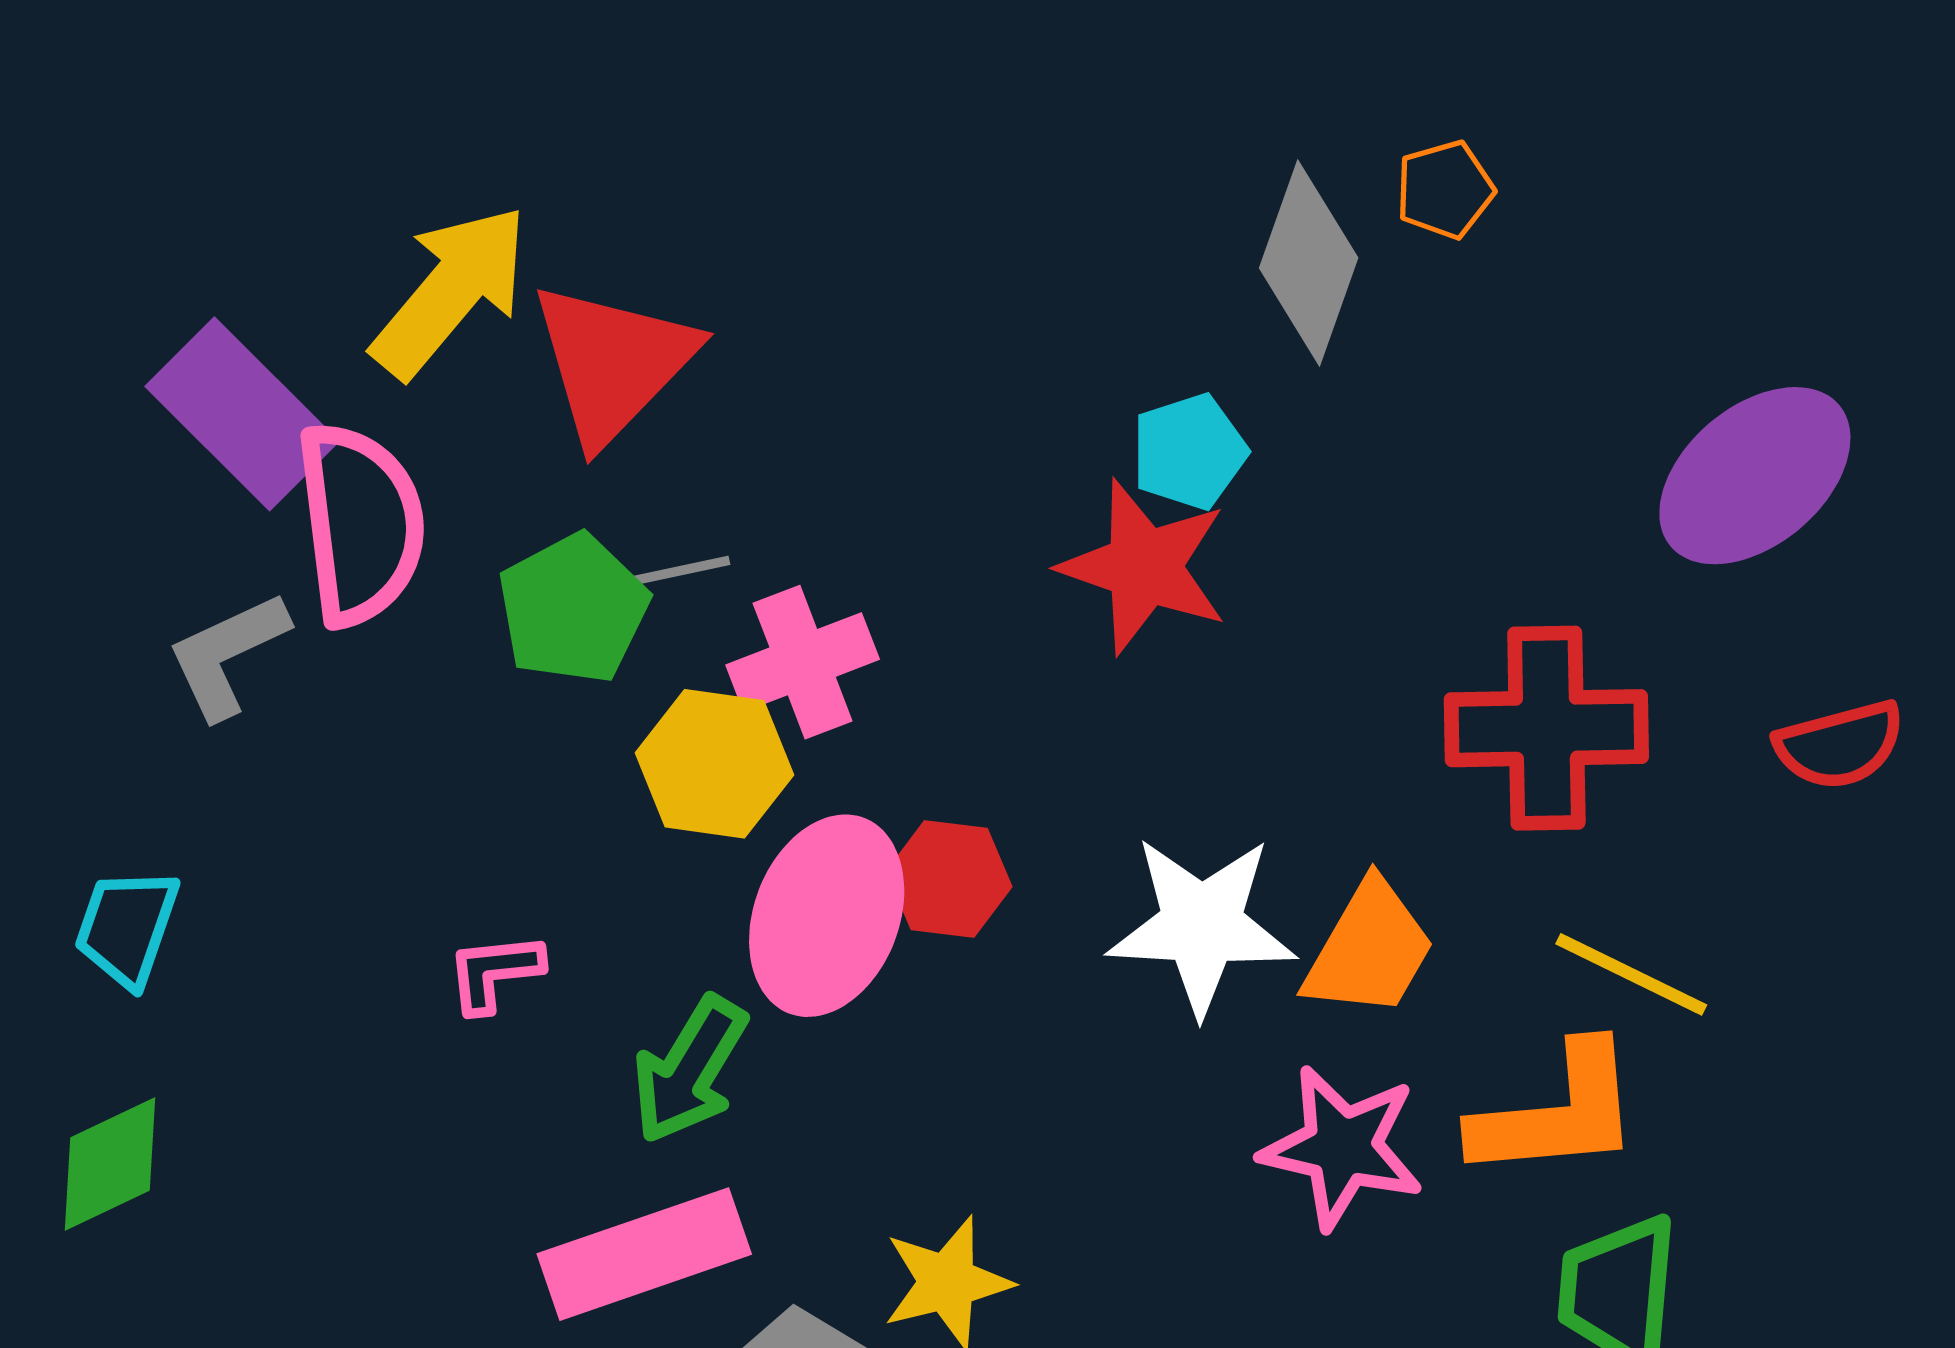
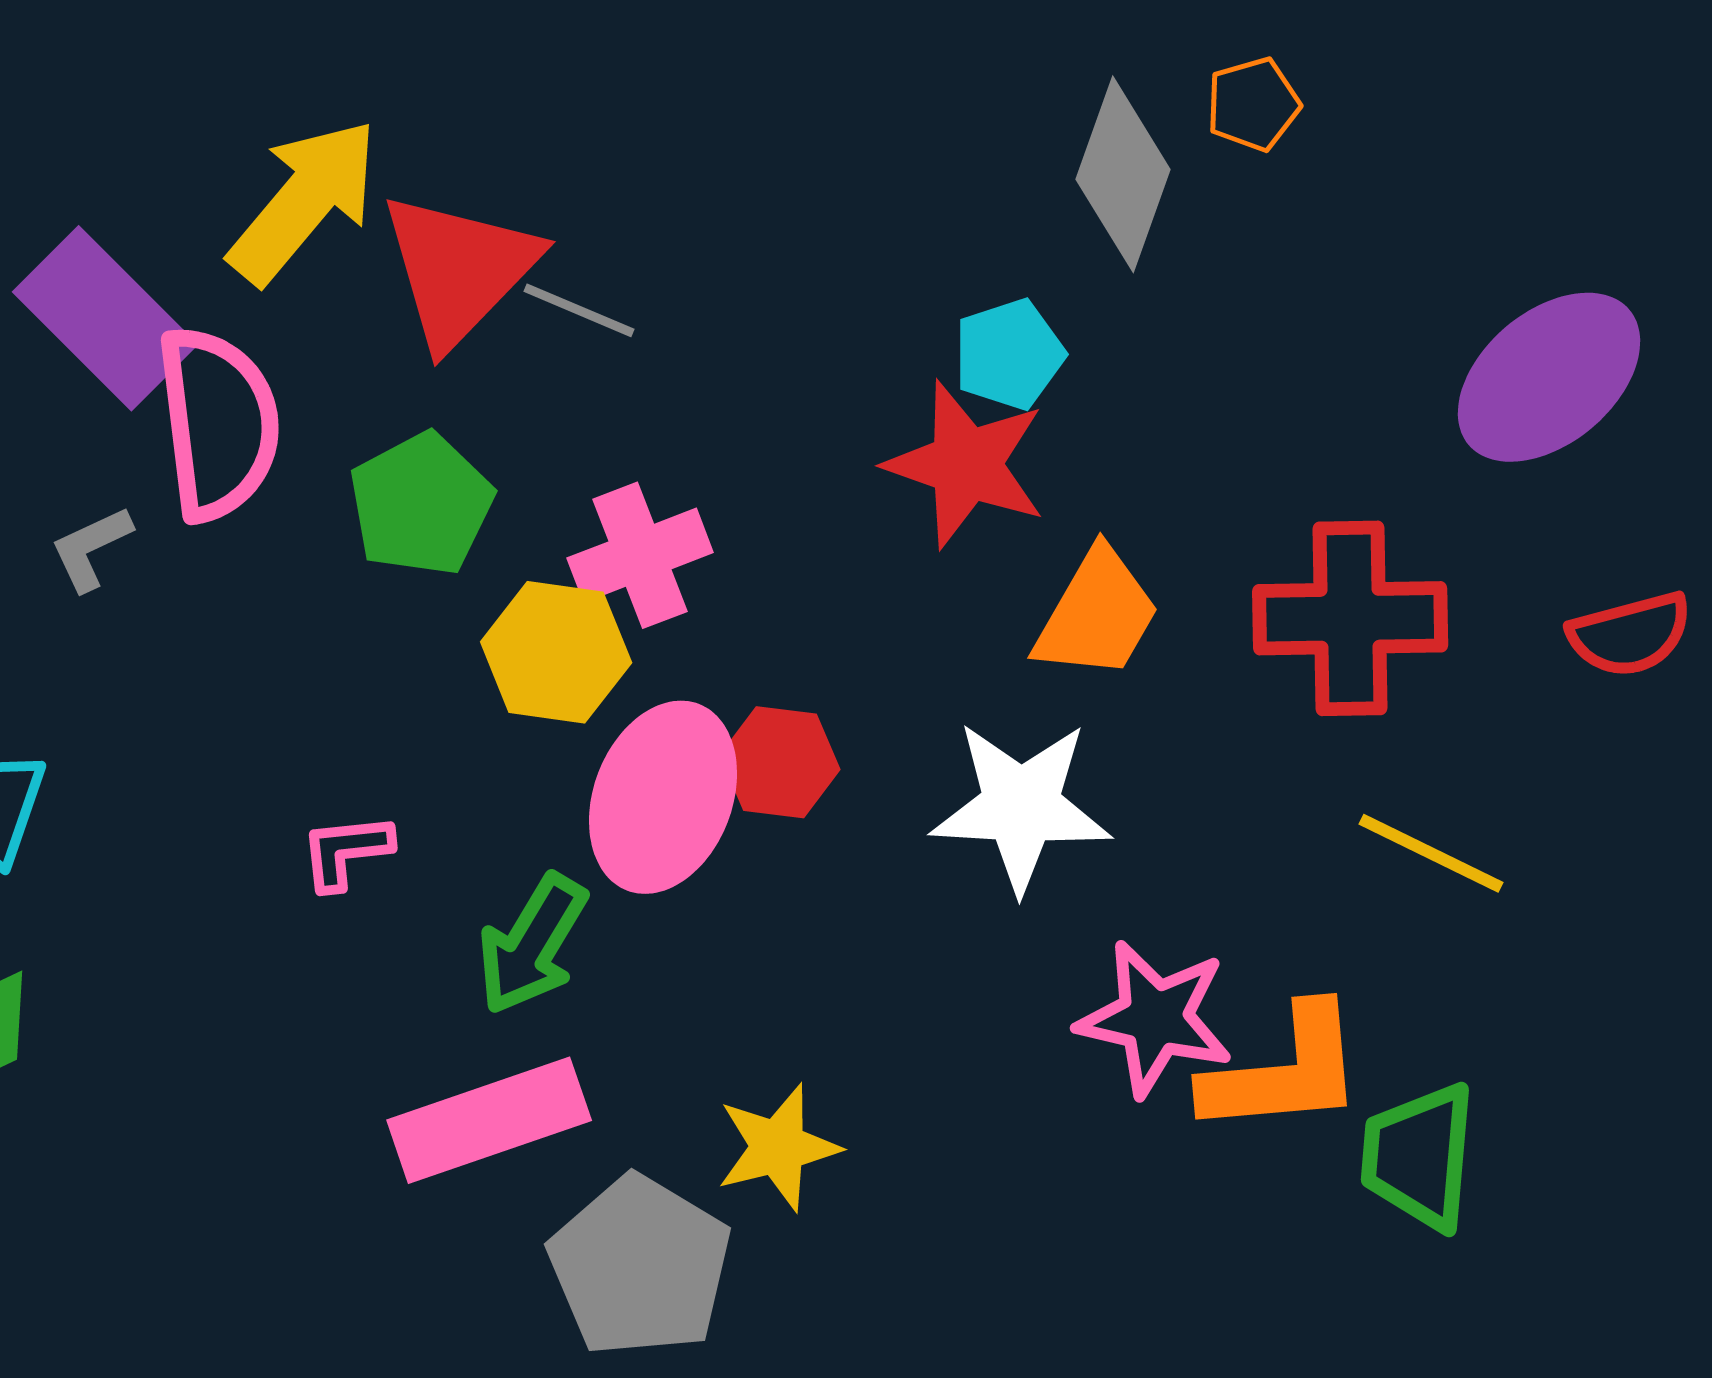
gray line: (669, 573) -> (579, 310), moved, turned 35
gray L-shape: (227, 655) -> (91, 548), size x0.7
orange trapezoid: (1369, 949) -> (1097, 614), moved
orange L-shape: (1557, 1113) -> (1284, 1071), moved

